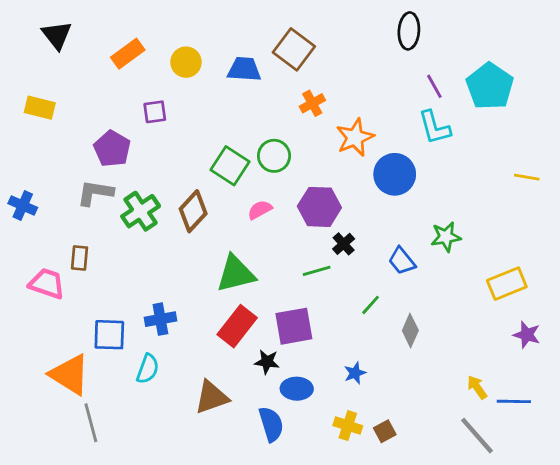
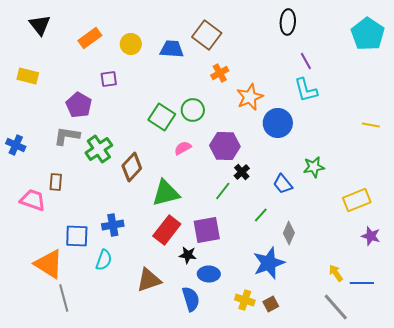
cyan pentagon: (490, 86) -> (368, 34), moved
brown diamond: (193, 211) -> (132, 167), moved
green line: (317, 271) -> (223, 191), turned -36
blue star: (355, 373) -> (269, 263), moved, size x2.0

